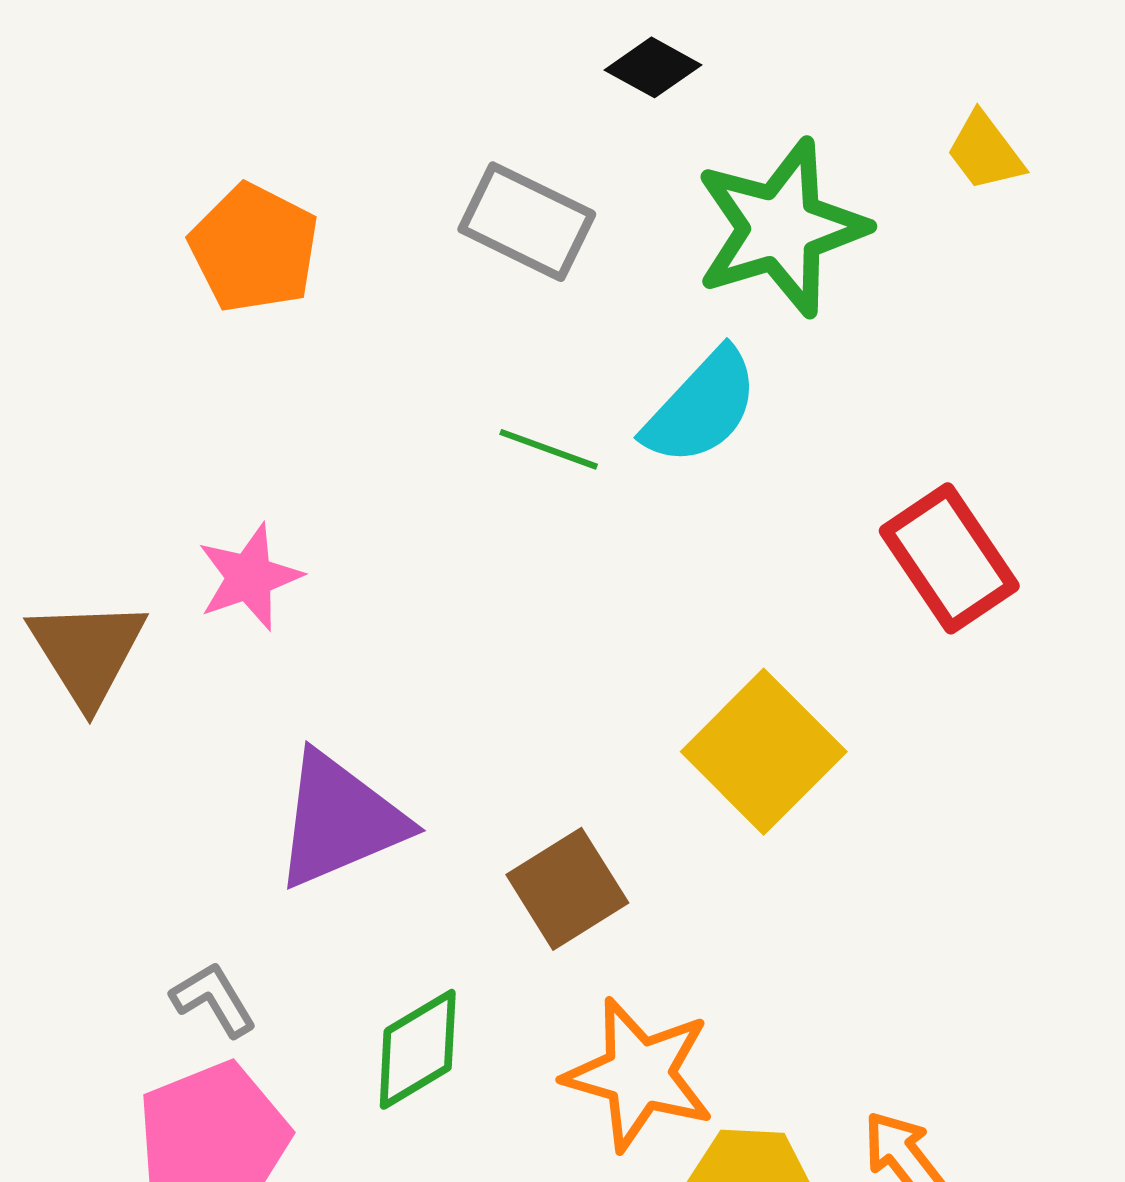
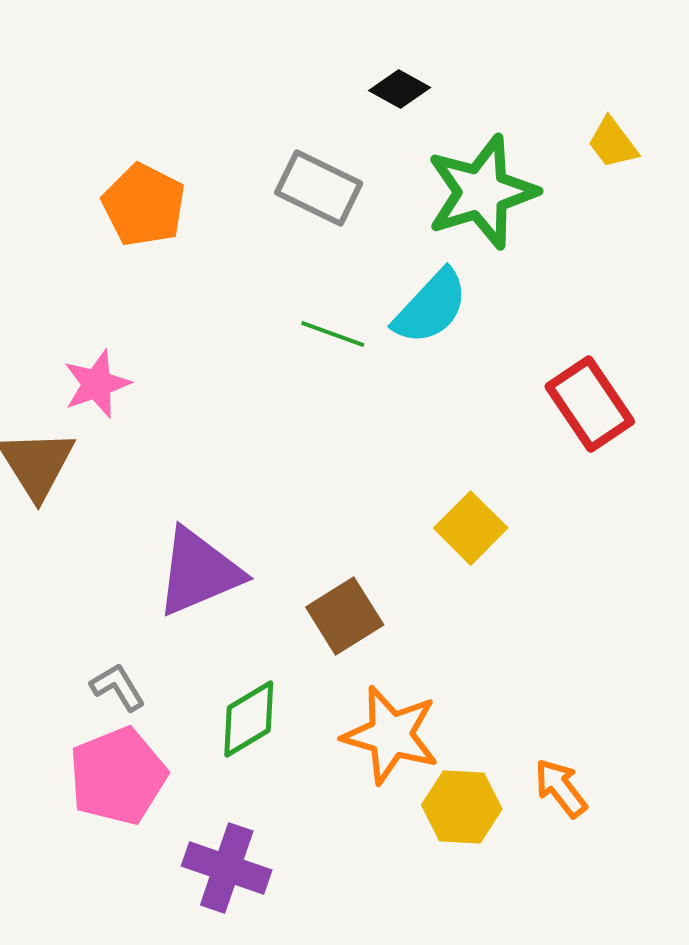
pink star: (249, 577) -> (97, 384), moved
yellow square: (764, 752) -> (471, 528), size x0.7

